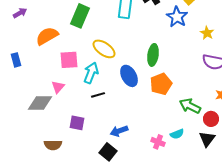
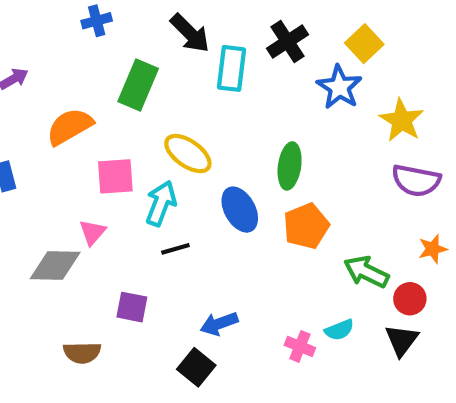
yellow star: (207, 33) -> (402, 120), size x1.5

